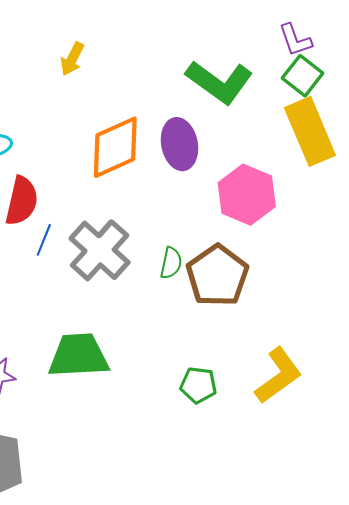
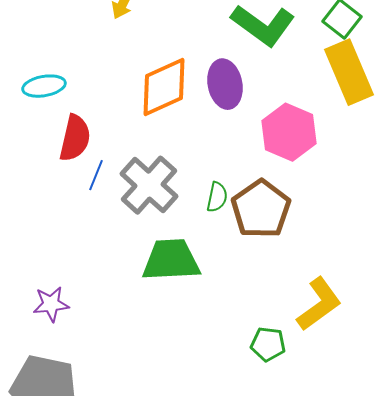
green trapezoid: (78, 356) -> (171, 260), moved
green pentagon: (198, 385) -> (268, 344), moved

